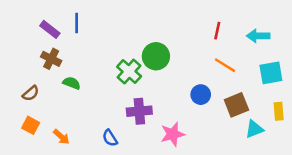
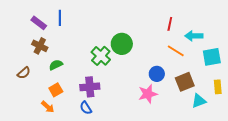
cyan arrow: (258, 36) -> (194, 36), moved
green semicircle: (72, 83) -> (56, 65), turned -48
purple cross: (139, 111) -> (90, 87), moved
orange square: (31, 125) -> (56, 90), moved, turned 32
pink star: (173, 134) -> (148, 94), moved

